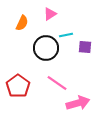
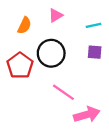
cyan line: (66, 35) -> (93, 25), moved
red pentagon: (18, 86) -> (20, 66), moved

